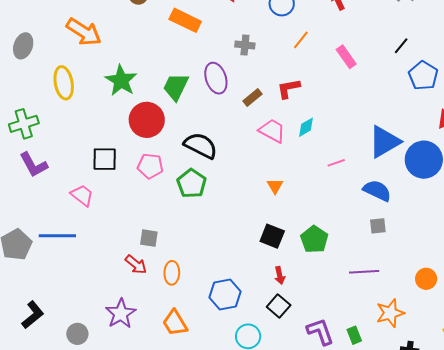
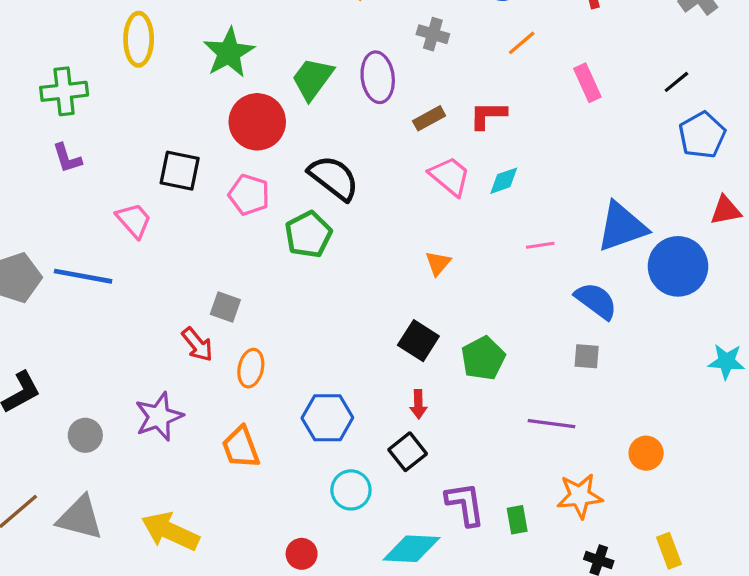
purple L-shape: (34, 165) -> (67, 158), size x0.7

